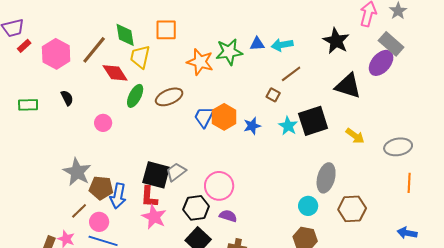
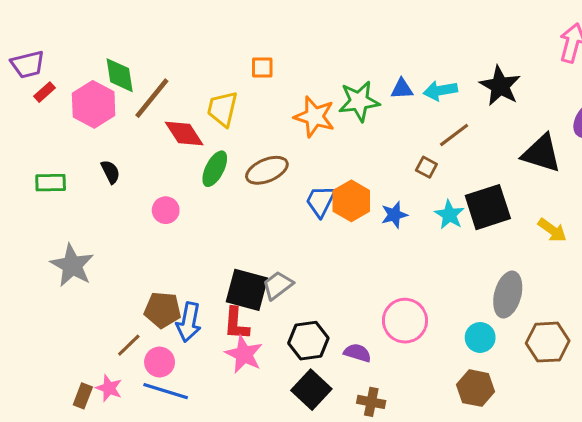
orange square: (166, 30) -> (262, 67), size x0.7
green diamond: (125, 35) -> (120, 75), moved
black star: (336, 41) -> (500, 86), moved
gray star: (77, 172) -> (72, 265), moved
pink circle: (219, 186) -> (405, 321), moved

